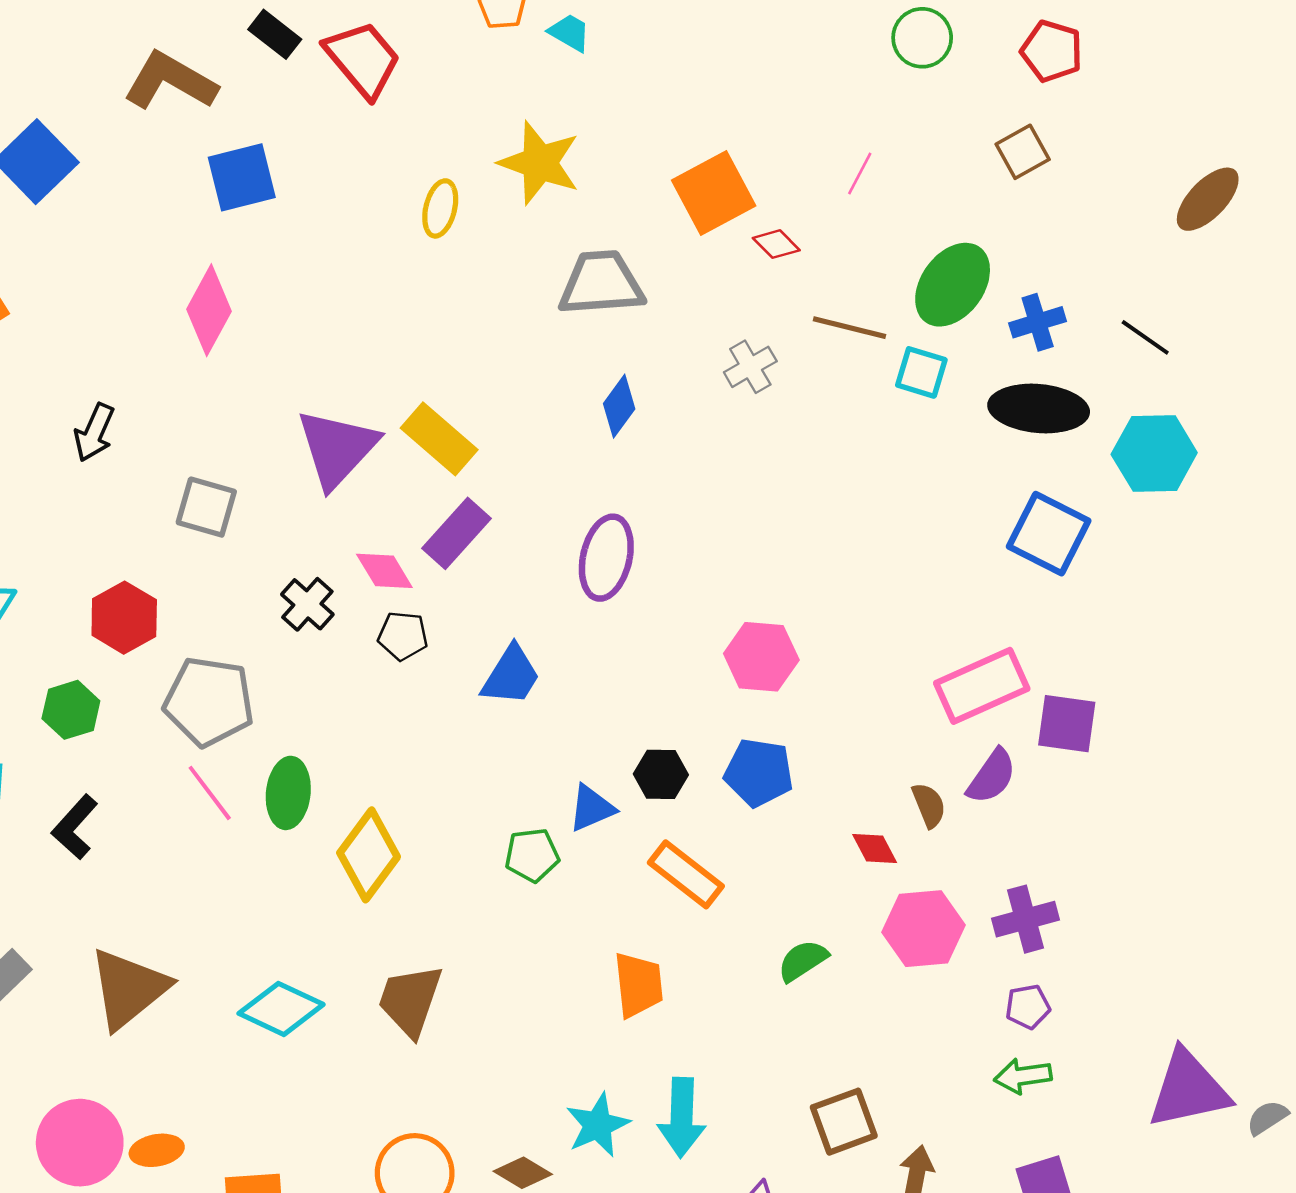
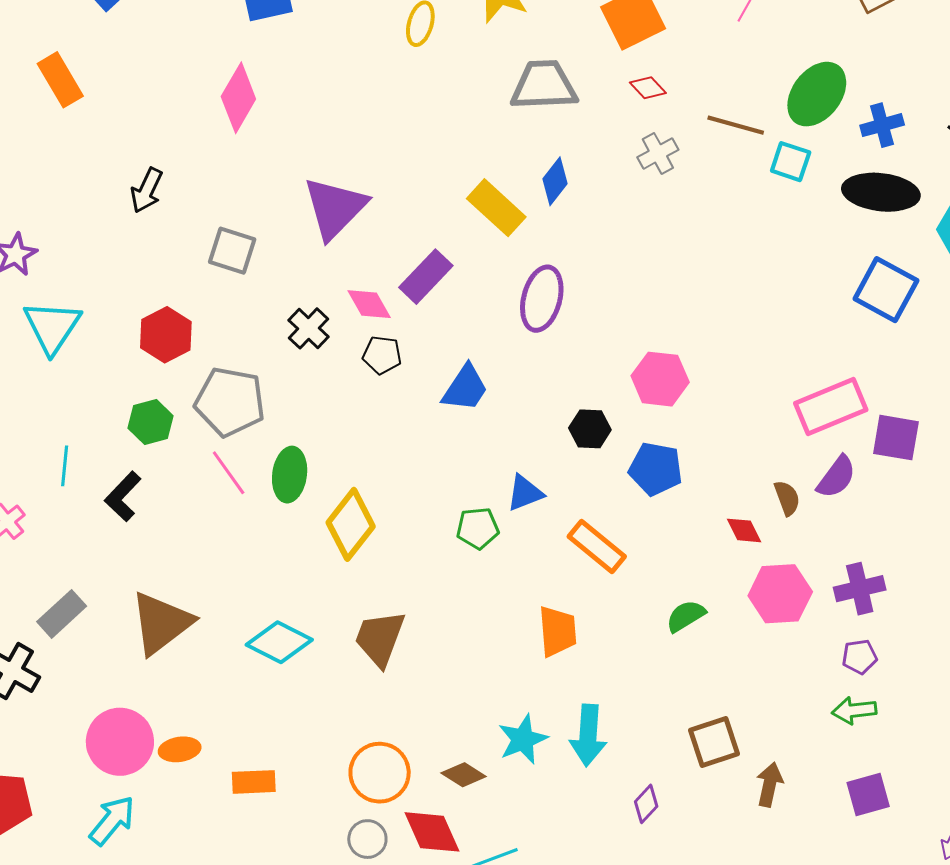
red diamond: (776, 244) -> (648, 88), moved
yellow rectangle: (439, 439) -> (496, 208), moved
green hexagon: (71, 710) -> (151, 422), moved
black hexagon: (661, 774) -> (590, 429), moved

